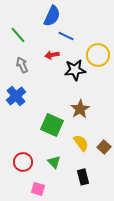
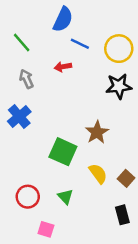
yellow circle: (98, 55) -> (119, 49), moved
black star: (75, 70) -> (119, 86), moved
black rectangle: (83, 177) -> (122, 215), moved

